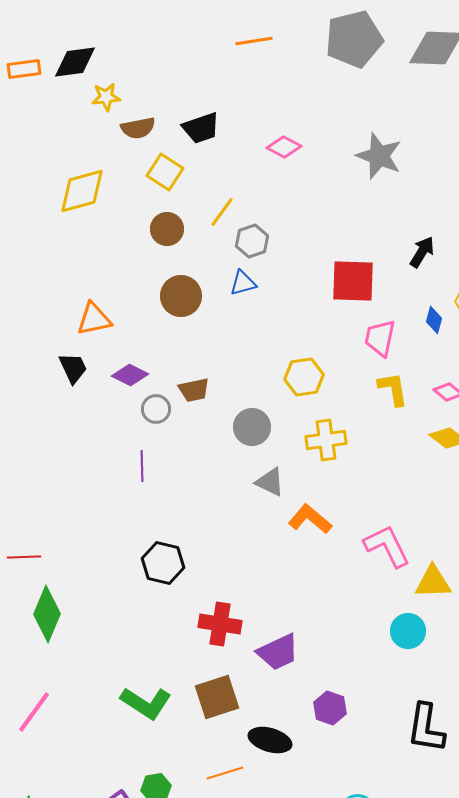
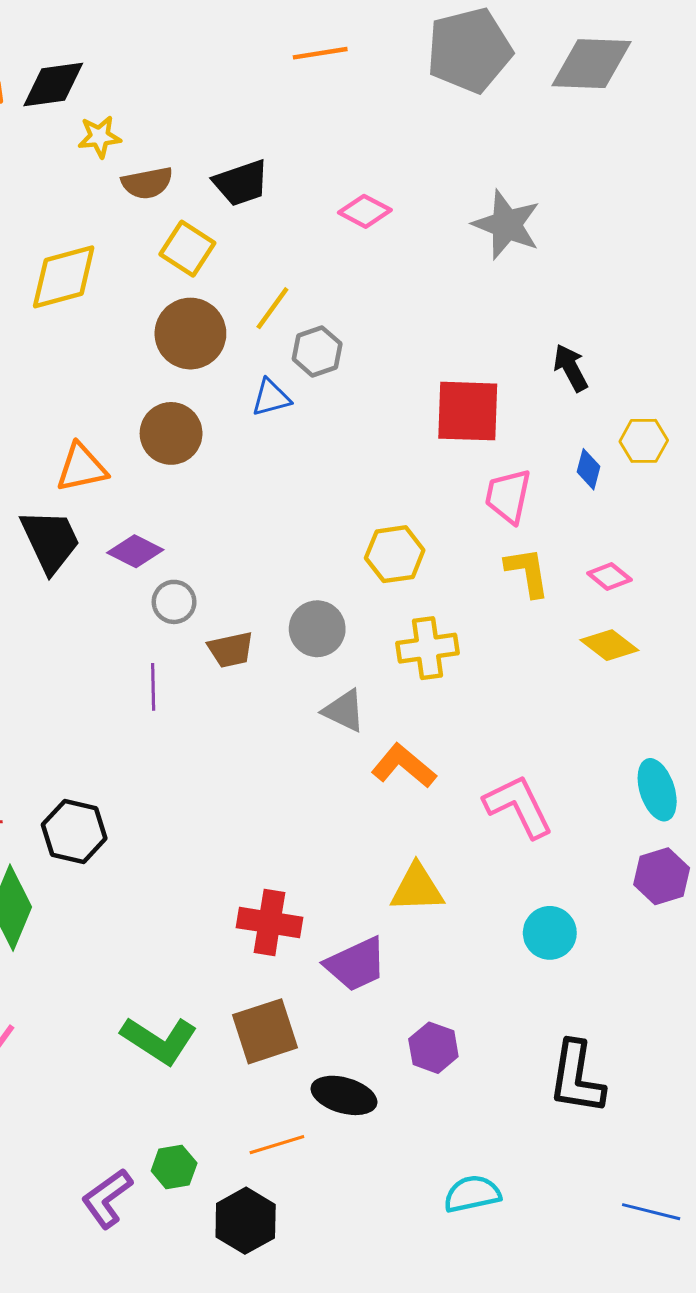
brown circle: (167, 229) -> (190, 334), size x1.4
black arrow: (422, 252) -> (571, 368), turned -60
blue triangle: (243, 283) -> (271, 398), moved
brown circle: (181, 296) -> (171, 433), moved
black trapezoid: (73, 368) -> (50, 541), size x1.4
brown trapezoid: (194, 390) -> (231, 650), moved
black hexagon: (163, 563) -> (74, 832), moved
yellow triangle: (433, 582) -> (417, 888), moved

